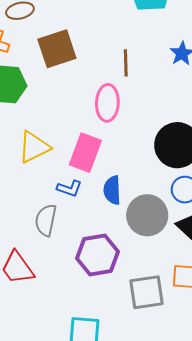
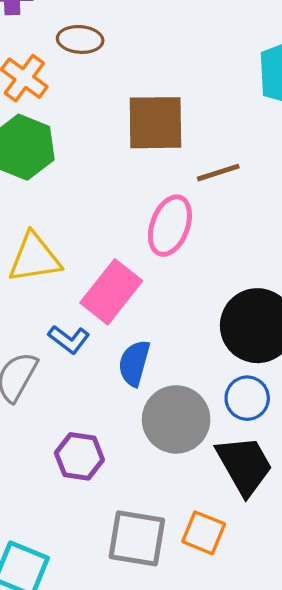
brown square: (57, 49) -> (155, 123), moved
brown line: (126, 63) -> (218, 173), turned 56
purple hexagon: (97, 255) -> (79, 456), size x0.7

